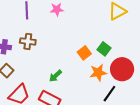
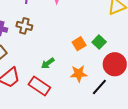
orange star: (98, 73) -> (79, 74), moved

